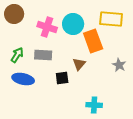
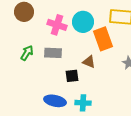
brown triangle: (79, 64) -> (89, 62), turned -48
blue ellipse: (23, 79) -> (55, 101), moved
cyan cross: (94, 105) -> (83, 103), moved

